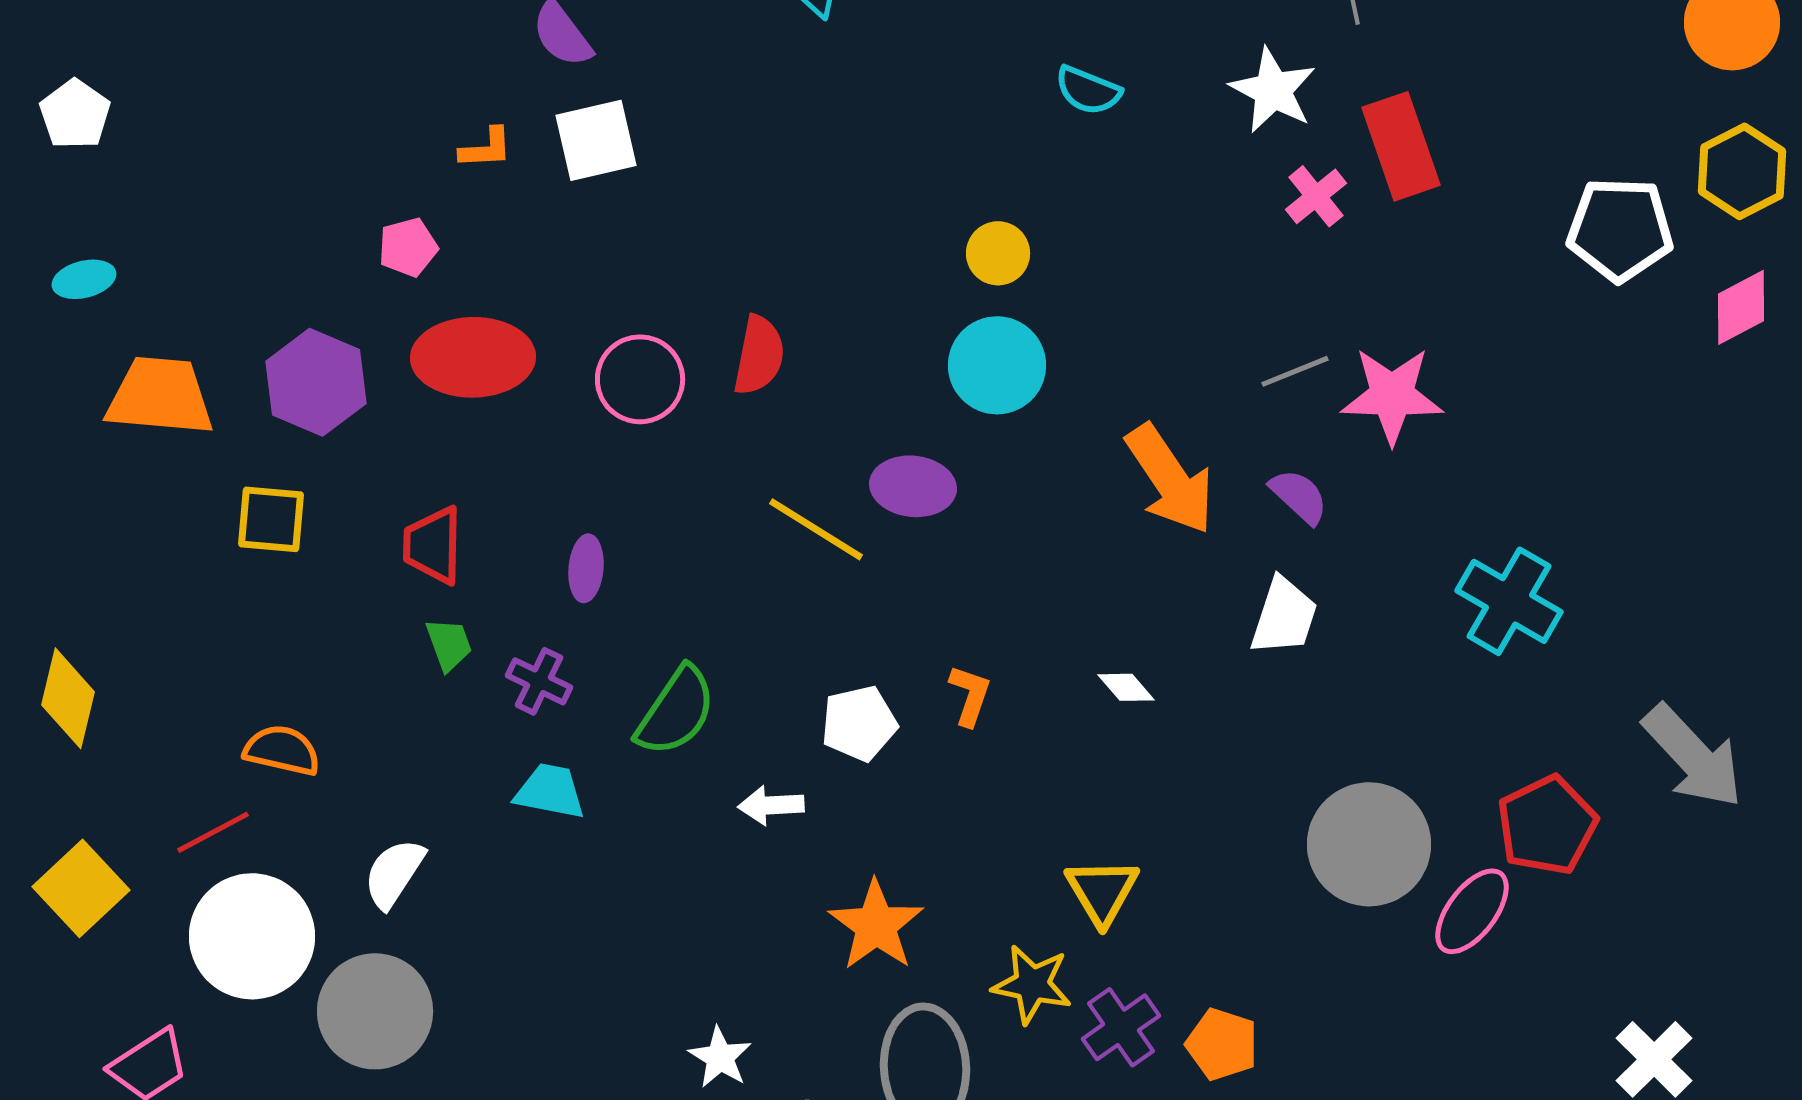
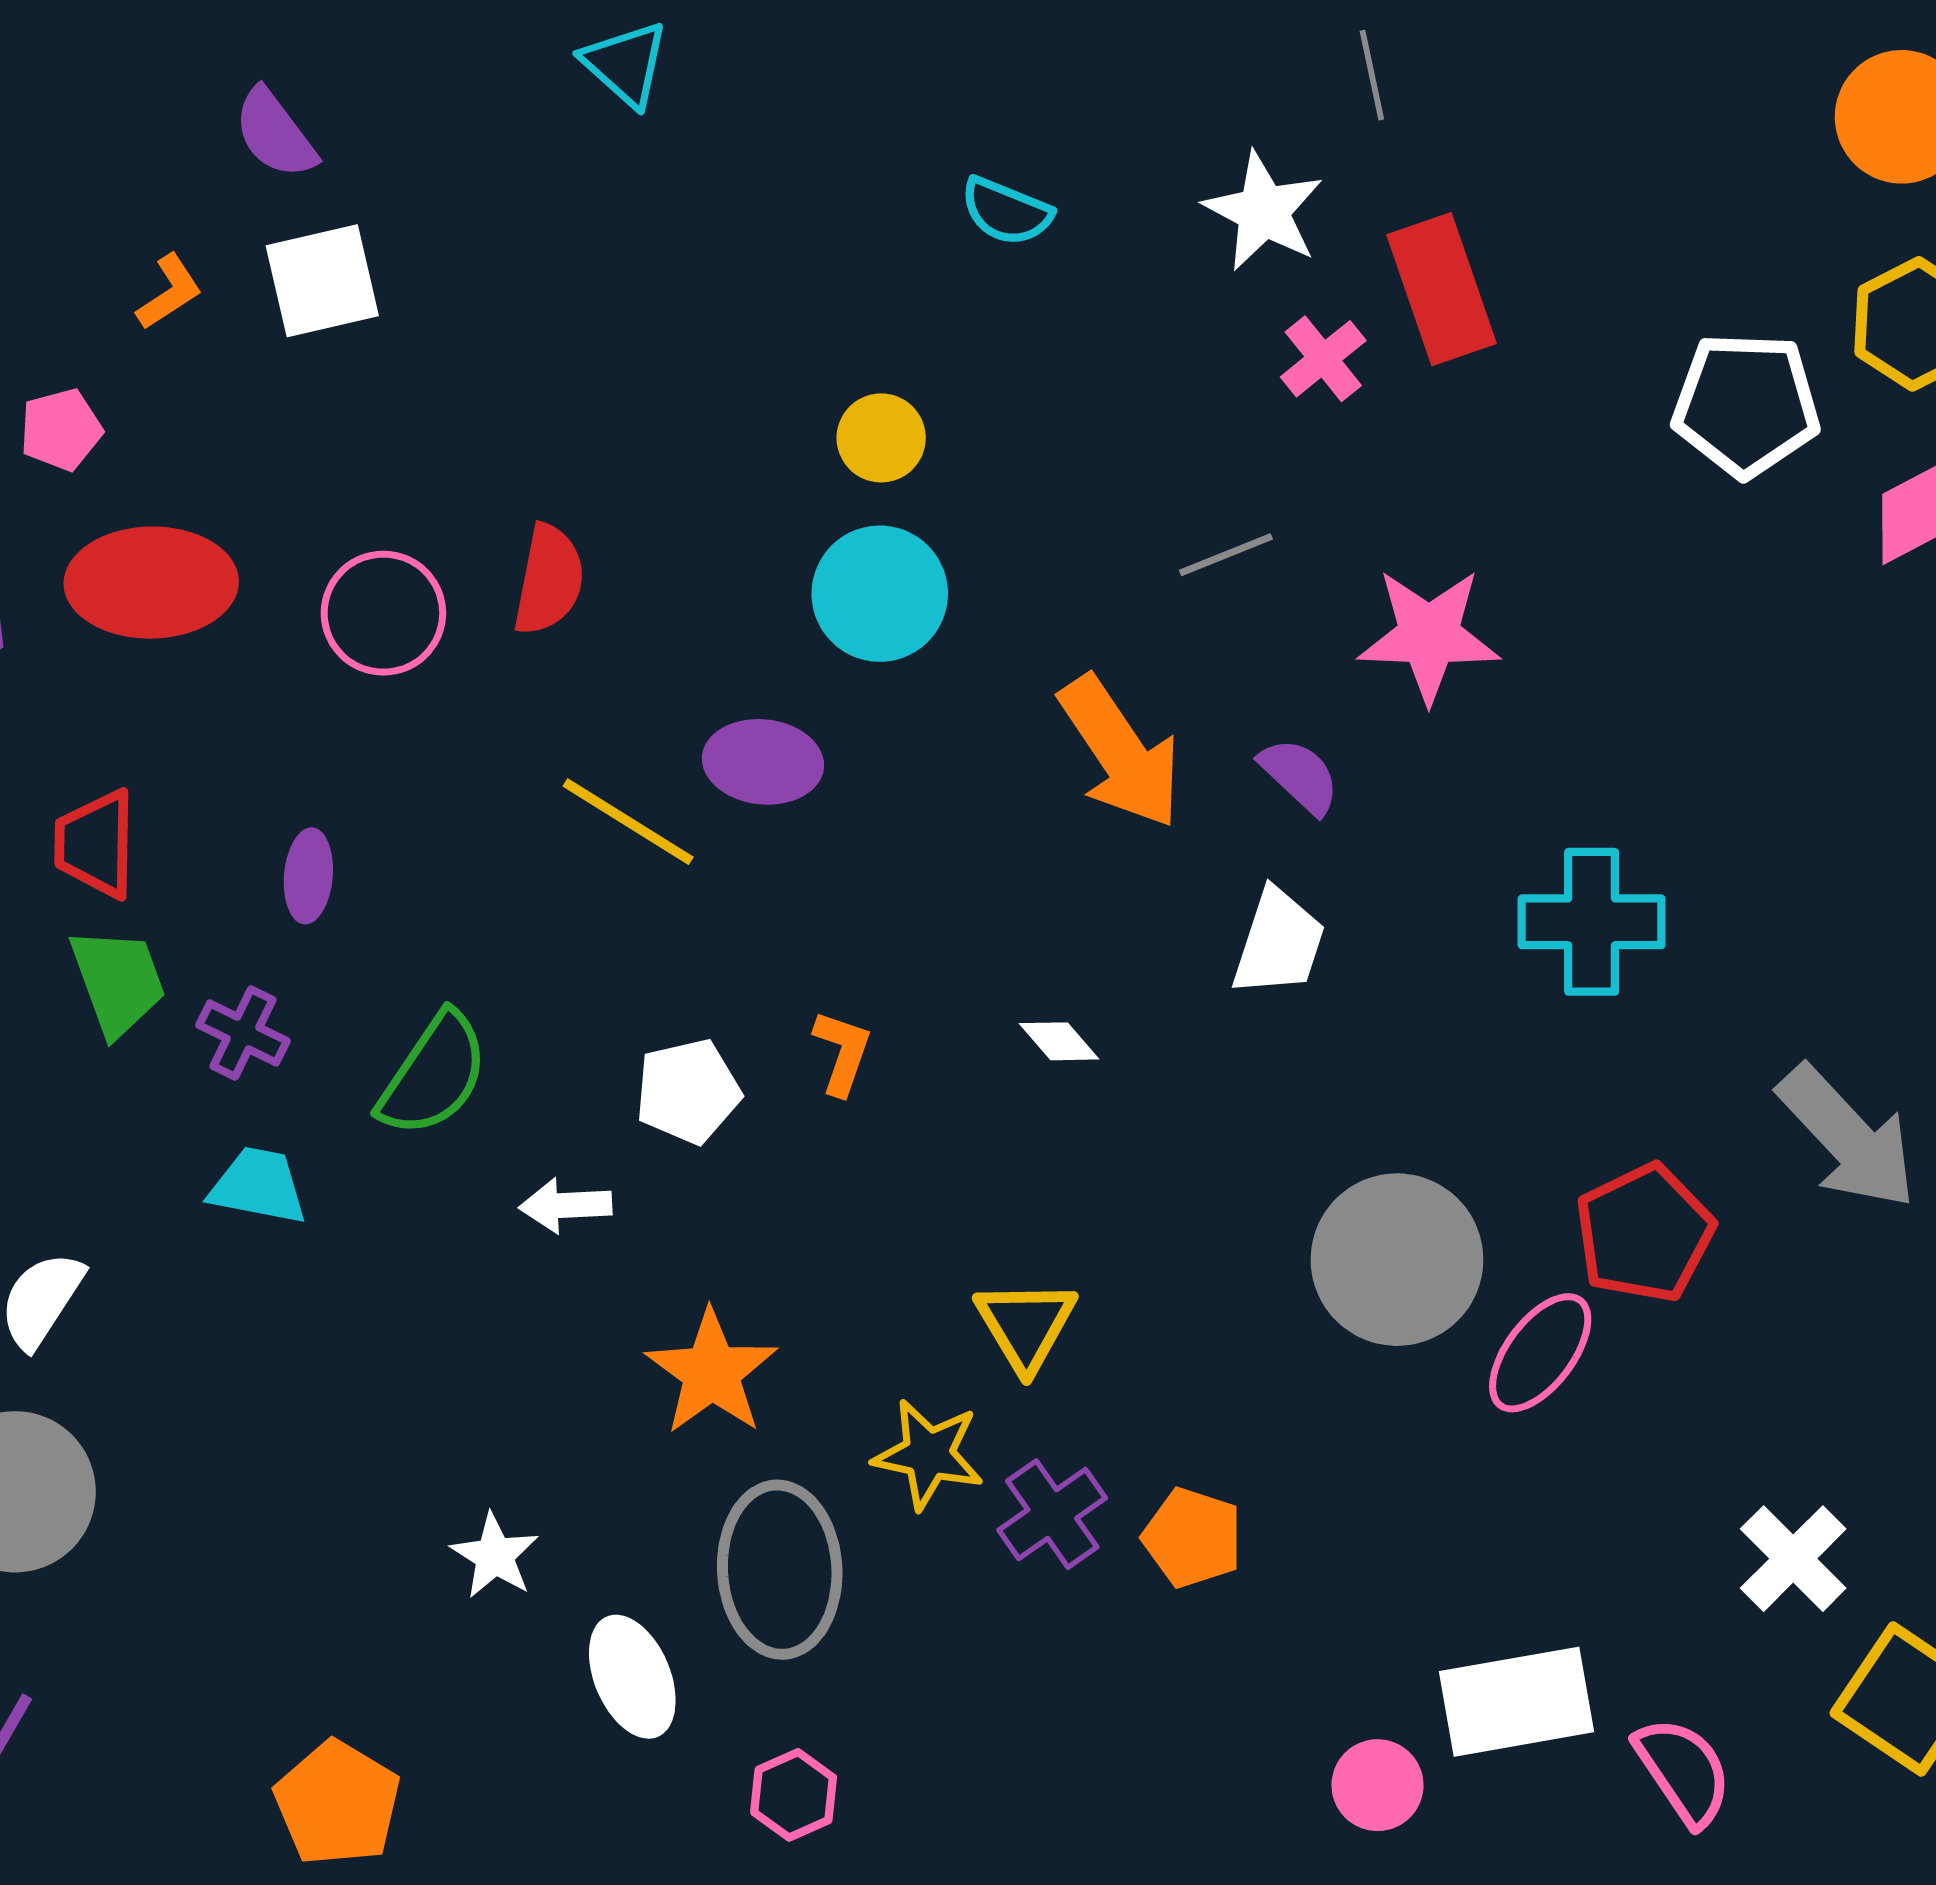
orange L-shape: (486, 148) -> (169, 292), turned -30
gray line: (1295, 371) -> (1226, 555), moved
cyan cross: (1509, 601) -> (1592, 922), turned -30
green trapezoid: (449, 644) -> (118, 982), size x1.5

